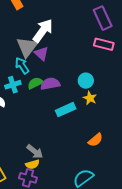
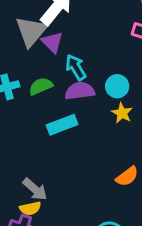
cyan arrow: (22, 66) -> (76, 67), moved
purple semicircle: (50, 84) -> (80, 91), moved
cyan rectangle: (66, 110) -> (62, 125), moved

